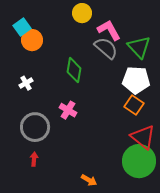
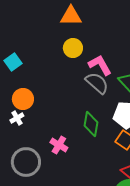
orange circle: (32, 40) -> (23, 99), moved
green diamond: (74, 70) -> (91, 124), moved

